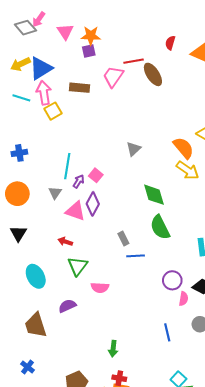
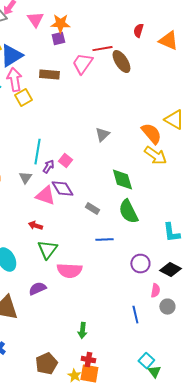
purple diamond: (93, 204) -> (62, 189), turned -60
gray rectangle: (123, 239) -> (92, 209), moved, turned -32
pink semicircle: (100, 287) -> (69, 271), size x1.4
pink semicircle: (184, 299) -> (155, 291), moved

